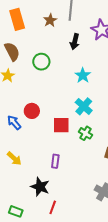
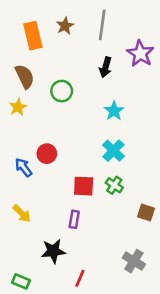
brown star: (50, 20) -> (65, 26), moved
red square: (61, 125) -> (84, 186), moved
black star: (40, 187) -> (53, 251), turned -30
red line: (53, 207) -> (80, 278), moved

